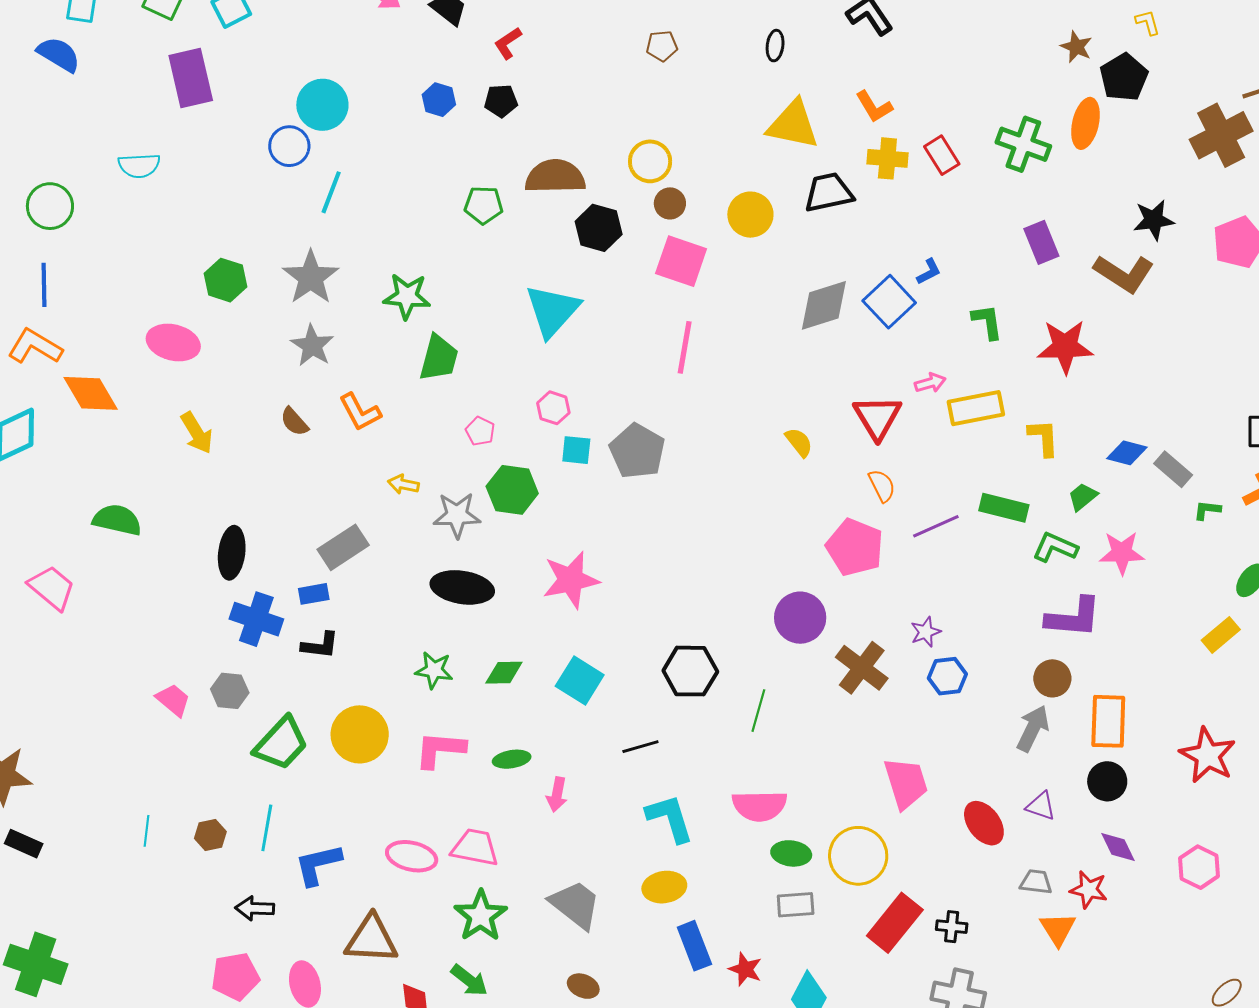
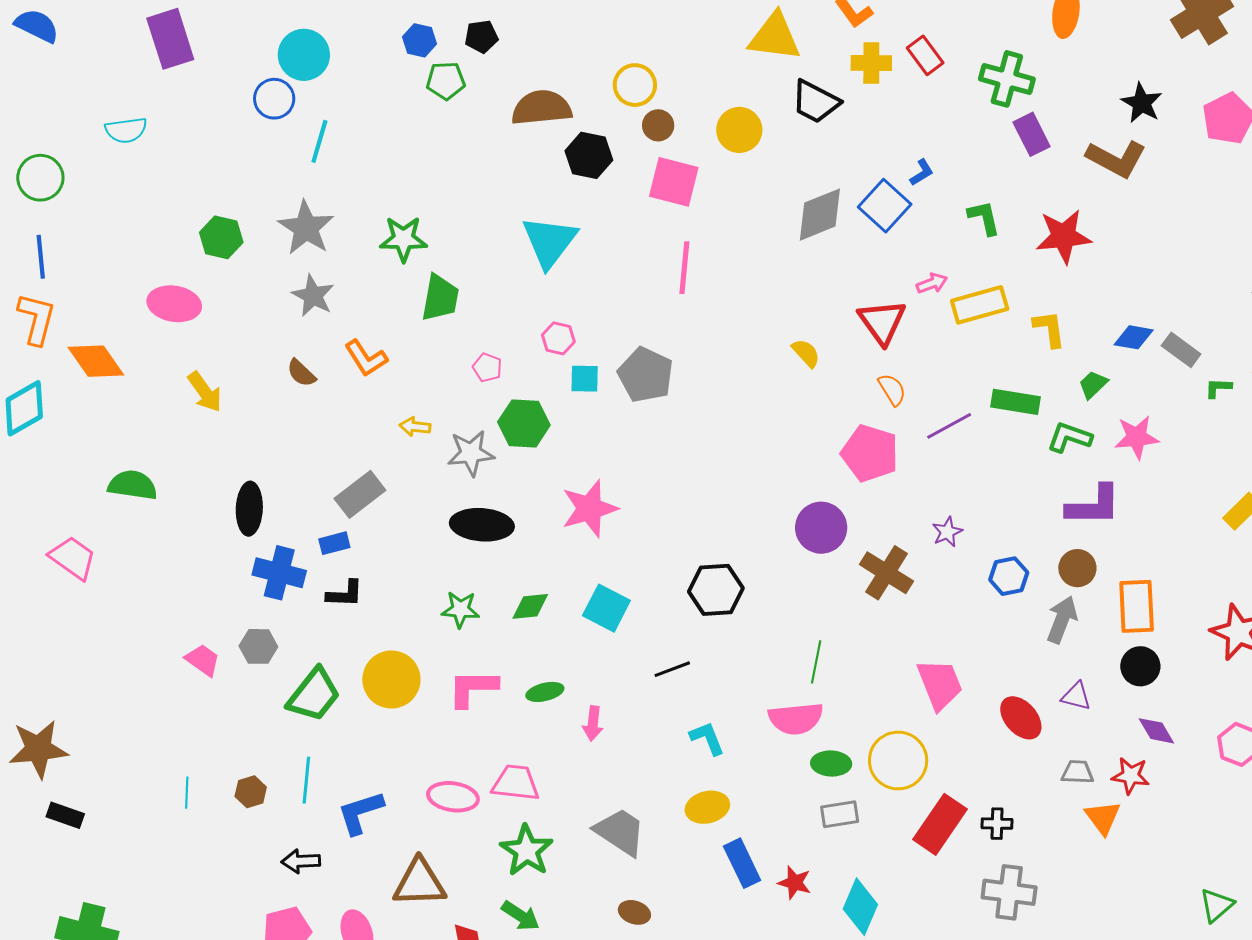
green cross: (1023, 144) -> (1007, 79), moved
black trapezoid: (829, 192) -> (815, 102), turned -136
green pentagon: (484, 205) -> (446, 81), moved
black star: (1154, 220) -> (1142, 103), turned -30
orange L-shape: (35, 347) -> (37, 319), turned 78
blue hexagon: (947, 676) -> (1009, 576), moved
green line: (758, 711) -> (816, 662), moved
cyan L-shape: (670, 818) -> (707, 738), size x0.7

